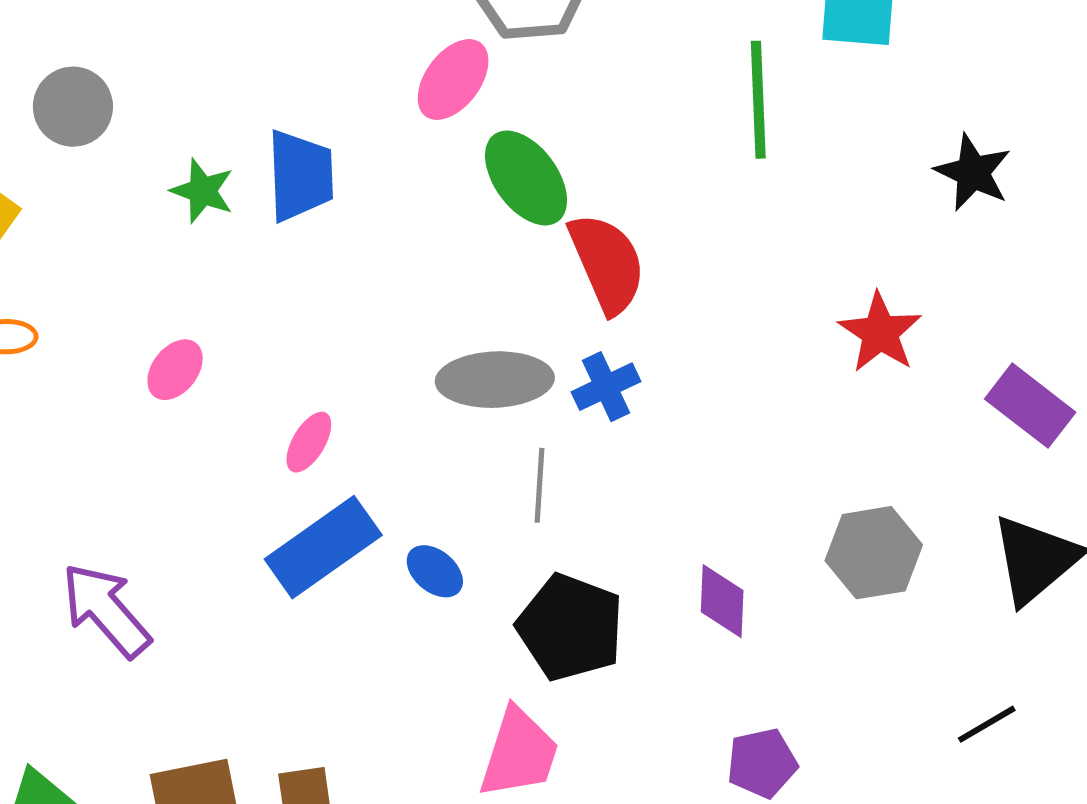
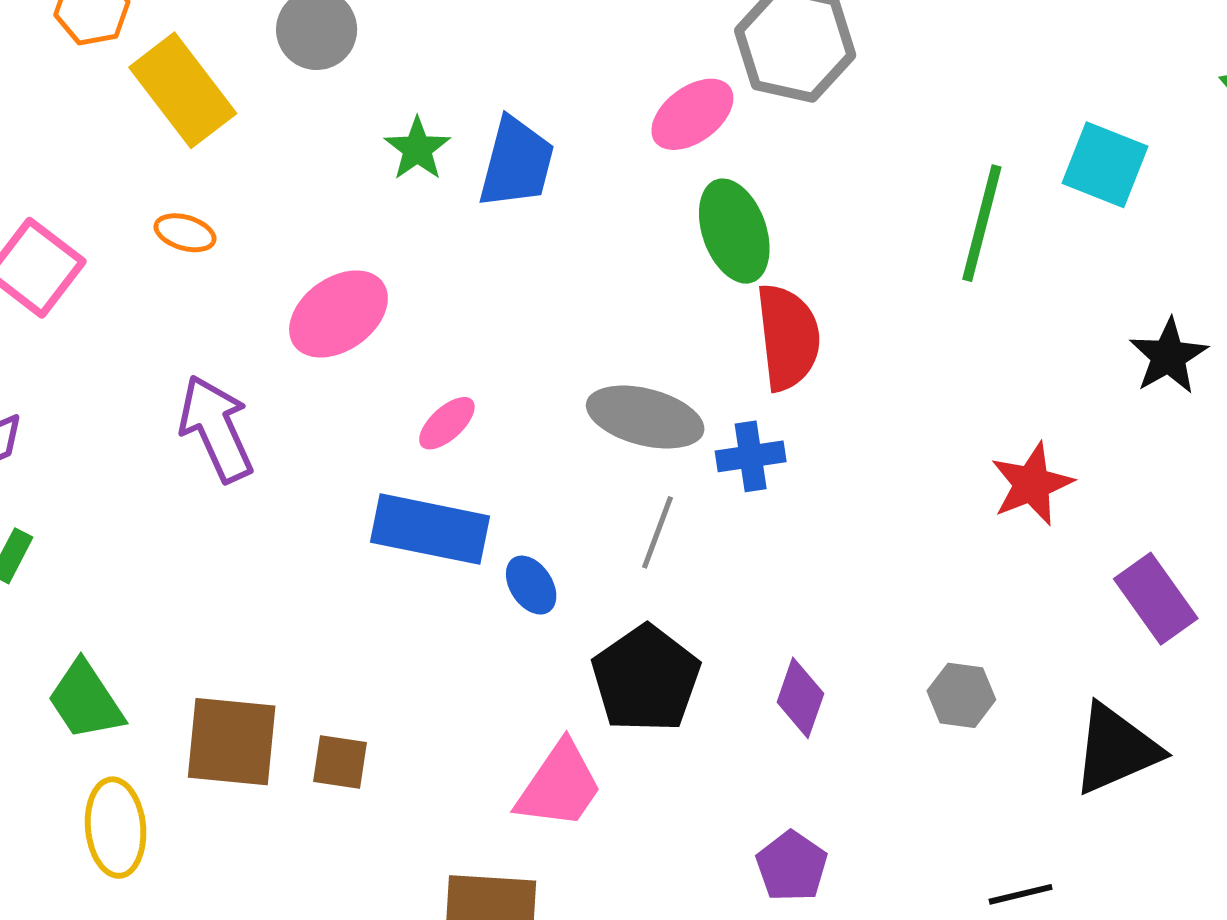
pink ellipse: (175, 370) -> (338, 314), size x1.6
blue rectangle: (323, 547) -> (430, 529), turned 30
gray hexagon: (874, 553) -> (961, 695), size x0.7
purple arrow: (106, 610) -> (216, 429), moved
purple pentagon: (762, 763) -> (792, 866), turned 30

